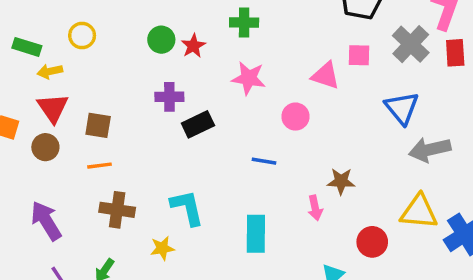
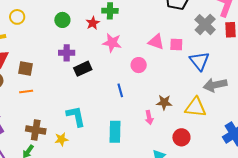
red star: (193, 46) -> (93, 23), moved
pink square: (359, 55) -> (176, 44), moved
blue line: (264, 161) -> (120, 90), turned 64
brown cross: (117, 210) -> (36, 130), moved
yellow triangle: (419, 212) -> (196, 107), moved

